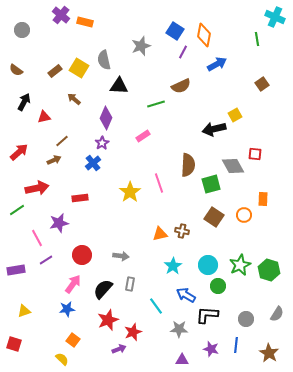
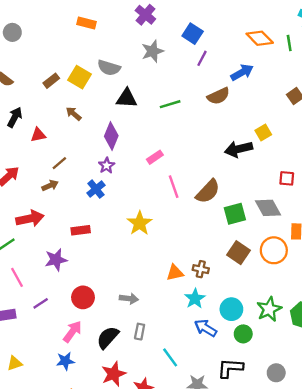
purple cross: (61, 15) -> (145, 15), moved
orange diamond: (204, 35) -> (260, 38), moved, turned -55
gray semicircle: (104, 60) -> (109, 68), turned -60
brown semicircle: (181, 86) -> (218, 96), moved
green line: (156, 104) -> (170, 104), moved
brown semicircle: (188, 165) -> (208, 191), turned 40
gray diamond: (233, 166) -> (268, 208), moved
pink line: (159, 183) -> (174, 187), moved
orange circle: (244, 215) -> (274, 250), size x1.5
pink line: (37, 238) -> (17, 277), moved
cyan star: (173, 266) -> (195, 299), moved
blue arrow: (186, 295) -> (206, 328), moved

